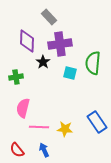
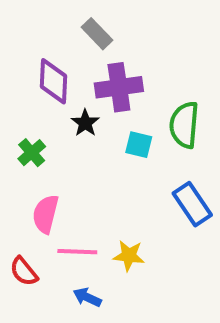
green cross: (16, 77) -> (32, 153), turned -32
blue rectangle: (97, 122) -> (192, 204), moved
red semicircle: (17, 150) -> (24, 271), moved
blue arrow: (44, 150) -> (87, 297), turned -40

